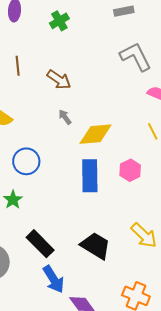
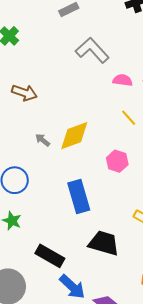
gray arrow: (65, 117) -> (43, 140), moved
blue rectangle: (90, 176) -> (79, 196), moved

